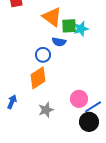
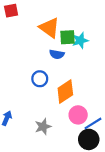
blue circle: (43, 55) -> (40, 79), moved
orange diamond: (38, 78) -> (65, 92), moved

